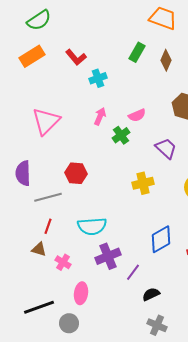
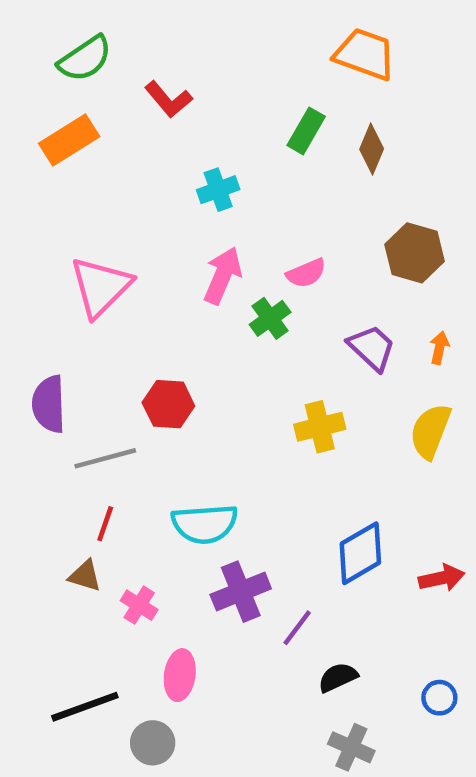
red L-shape: (76, 57) -> (168, 99), moved
pink arrow: (100, 116) -> (223, 275), size x1.4

